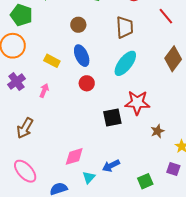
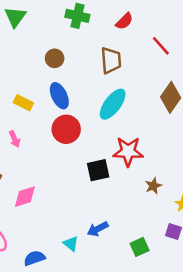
red circle: (87, 83) -> (66, 129), size x1.5
pink arrow: (44, 90) -> (15, 139), turned 136
pink diamond: (74, 156) -> (25, 197), moved
cyan triangle: (89, 177) -> (71, 244), turned -32

